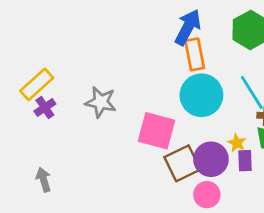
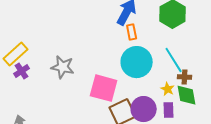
orange rectangle: (195, 54) -> (132, 32), size x0.7
yellow star: (237, 143) -> (168, 89), moved

